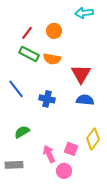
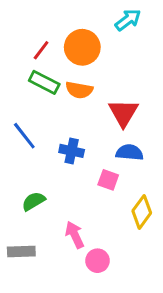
cyan arrow: (84, 13) -> (128, 20), turned 150
orange circle: (54, 31) -> (82, 47), size x1.5
pink square: (71, 149) -> (108, 180), moved

